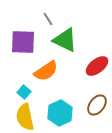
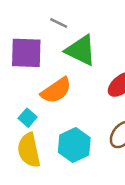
gray line: (48, 19) -> (59, 23), turned -32

